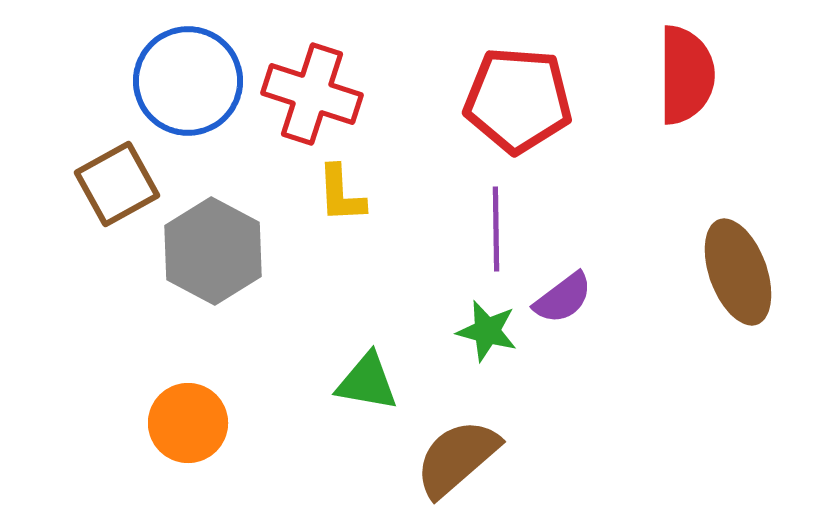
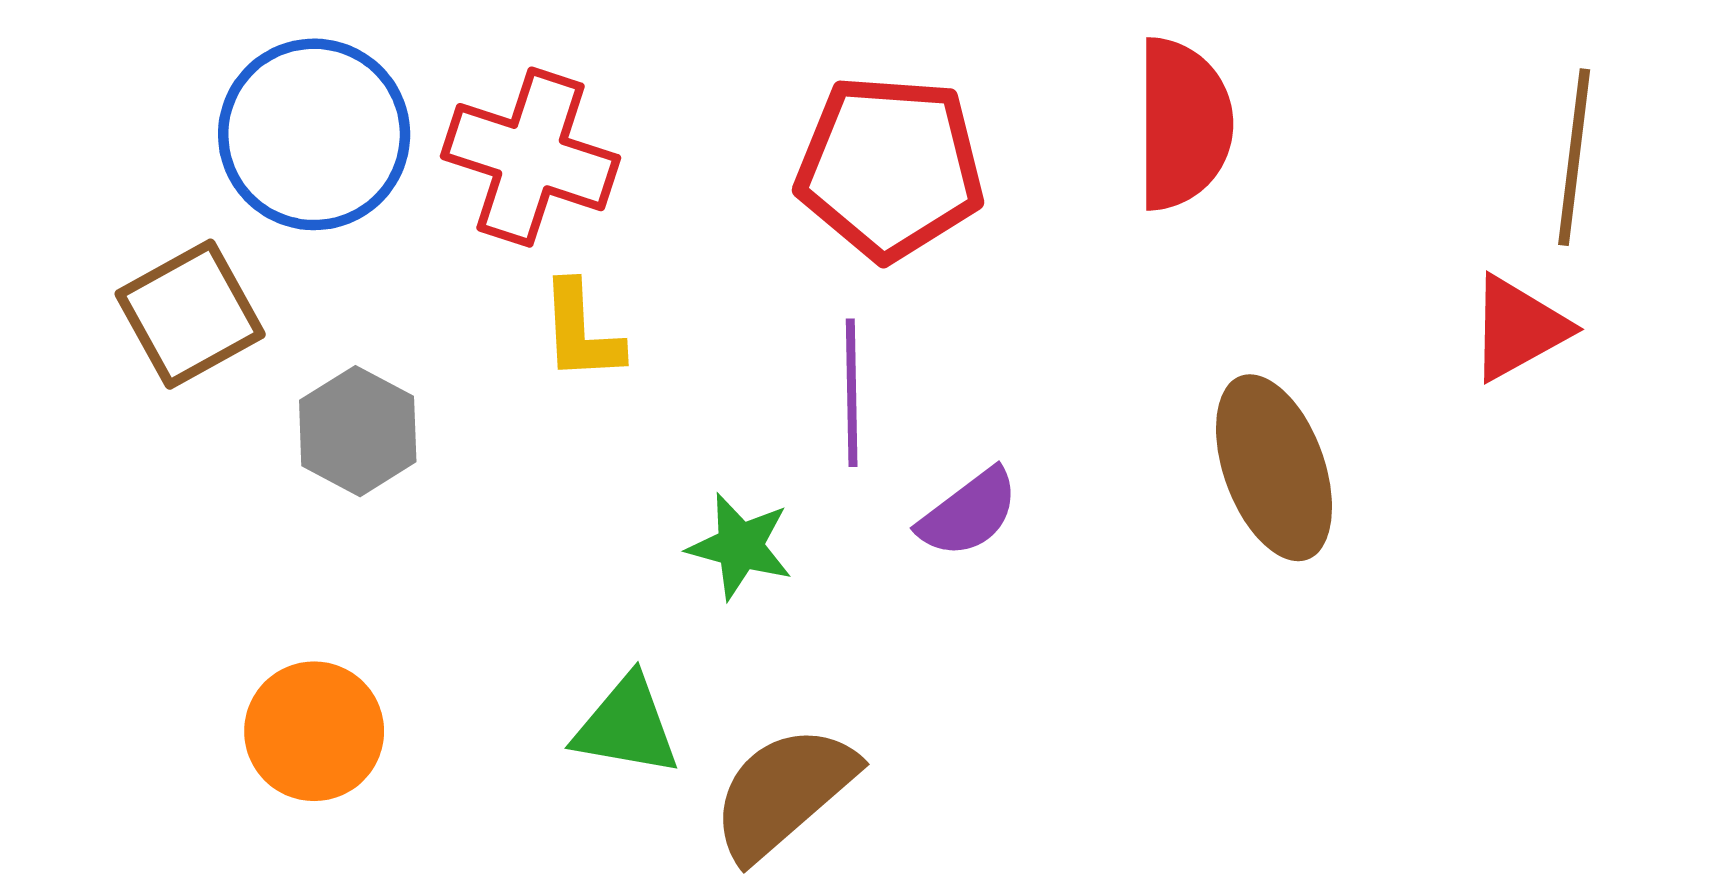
gray hexagon: (213, 251) -> (358, 431), size x0.7
green star: (487, 331) -> (740, 546), moved
green triangle: (367, 382) -> (626, 726), moved

